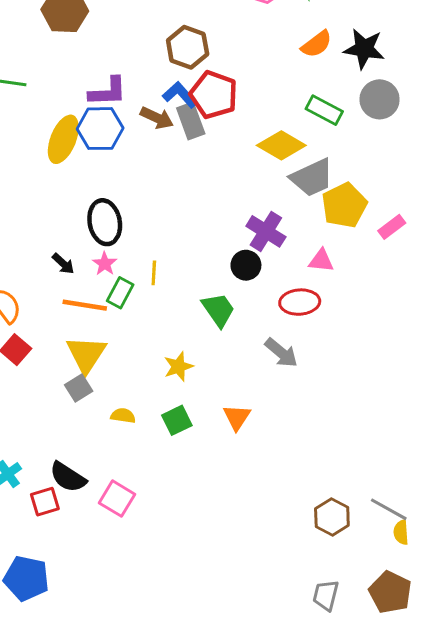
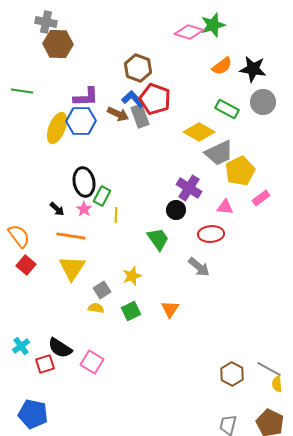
pink rectangle: (392, 227) -> (261, 198), moved
green rectangle: (120, 293) -> (102, 196), moved
gray square: (79, 388) -> (102, 290), moved

